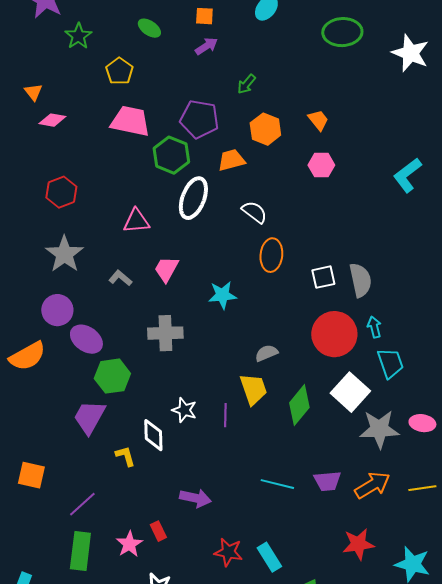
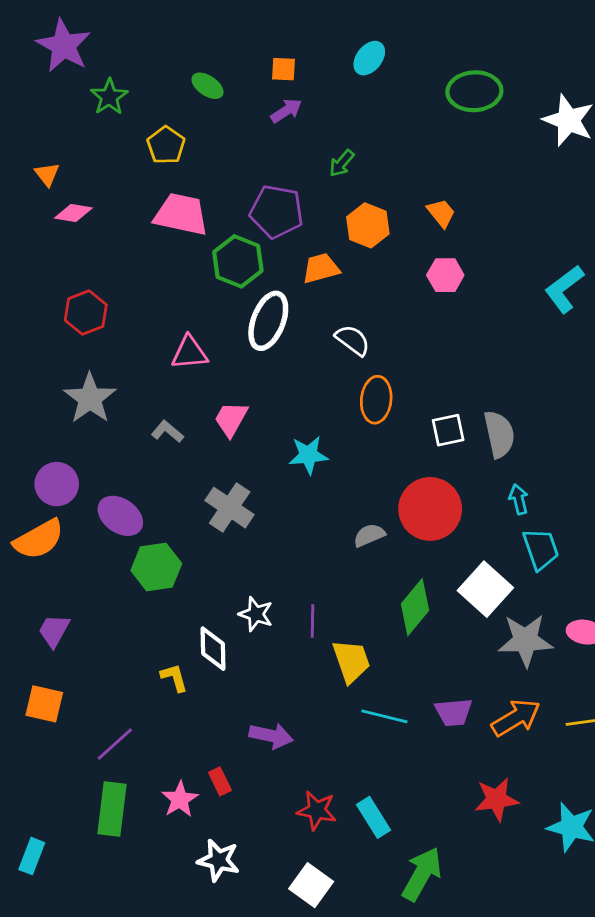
purple circle: (57, 310) -> (57, 484), moved
gray cross: (165, 333) -> (230, 508), turned 36
red circle: (334, 334) -> (430, 509), moved
yellow trapezoid: (253, 389) -> (351, 661), moved
purple trapezoid: (89, 417) -> (54, 631), moved, size x0.7

